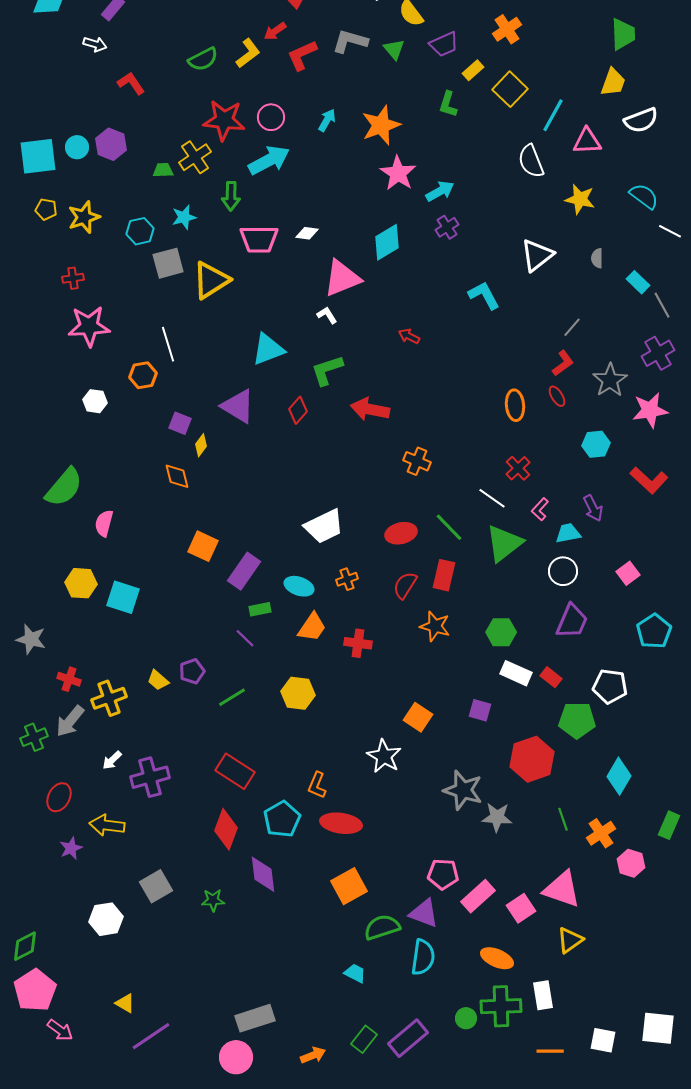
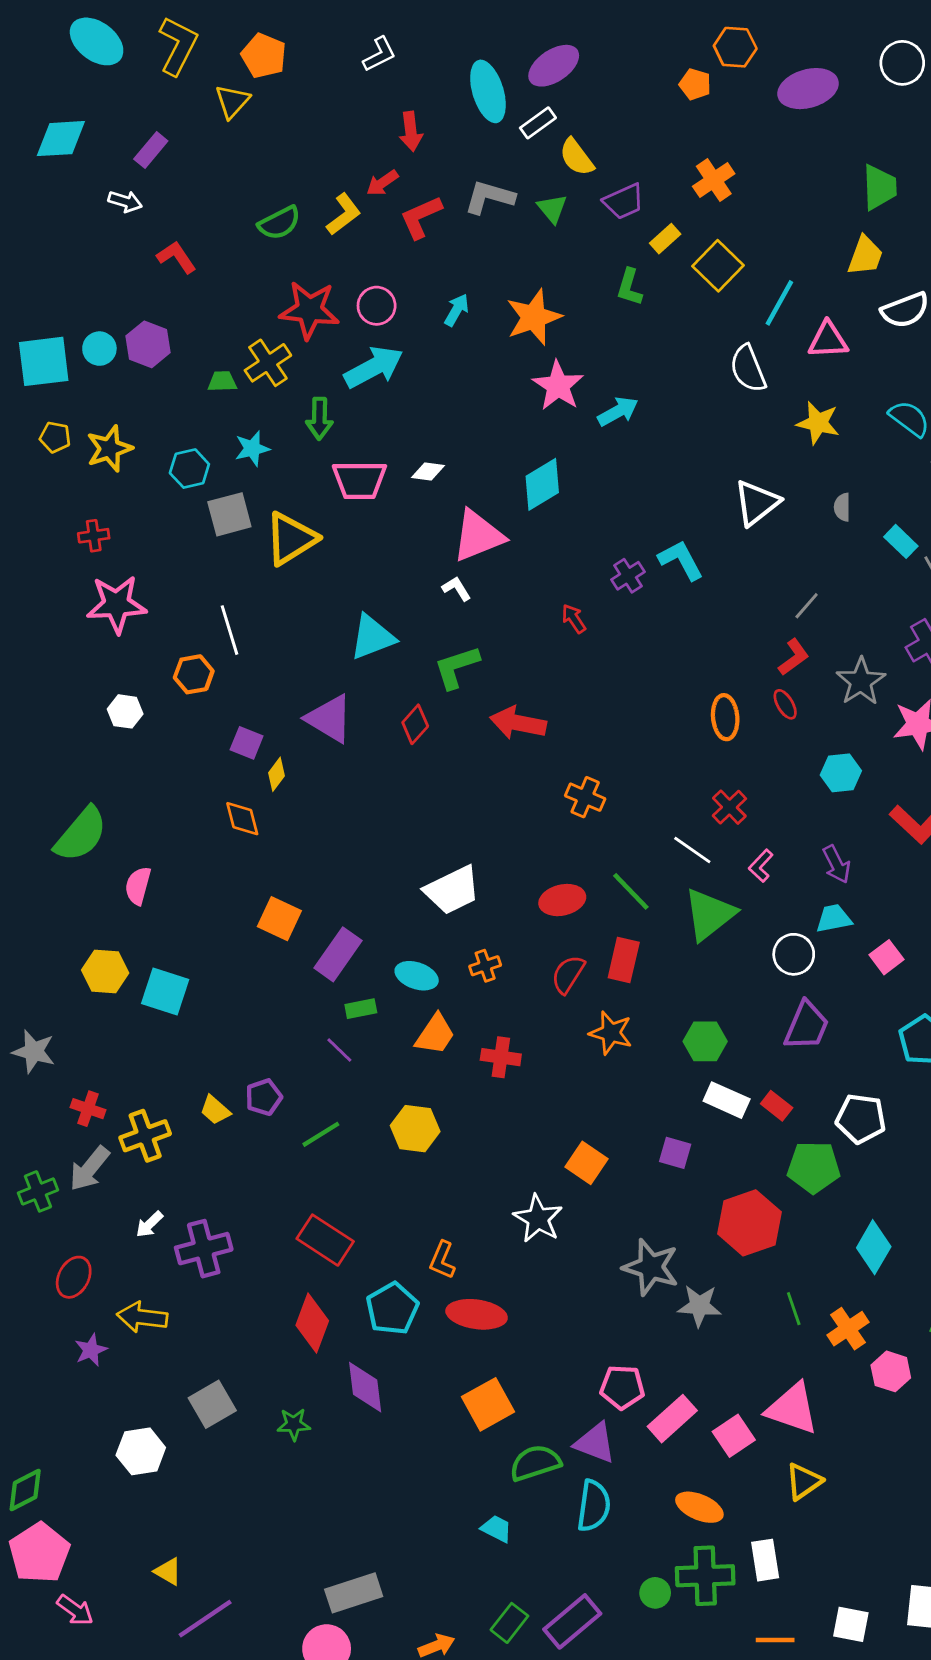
purple cross: (447, 227) -> (628, 576), moved
red arrow: (409, 336) -> (574, 619), turned 30
cyan trapezoid: (568, 533) -> (834, 919), moved

